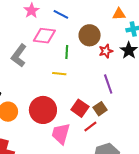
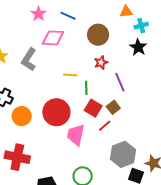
red star: (106, 51) -> (101, 63), moved
green line: (67, 52) -> (86, 88), moved

